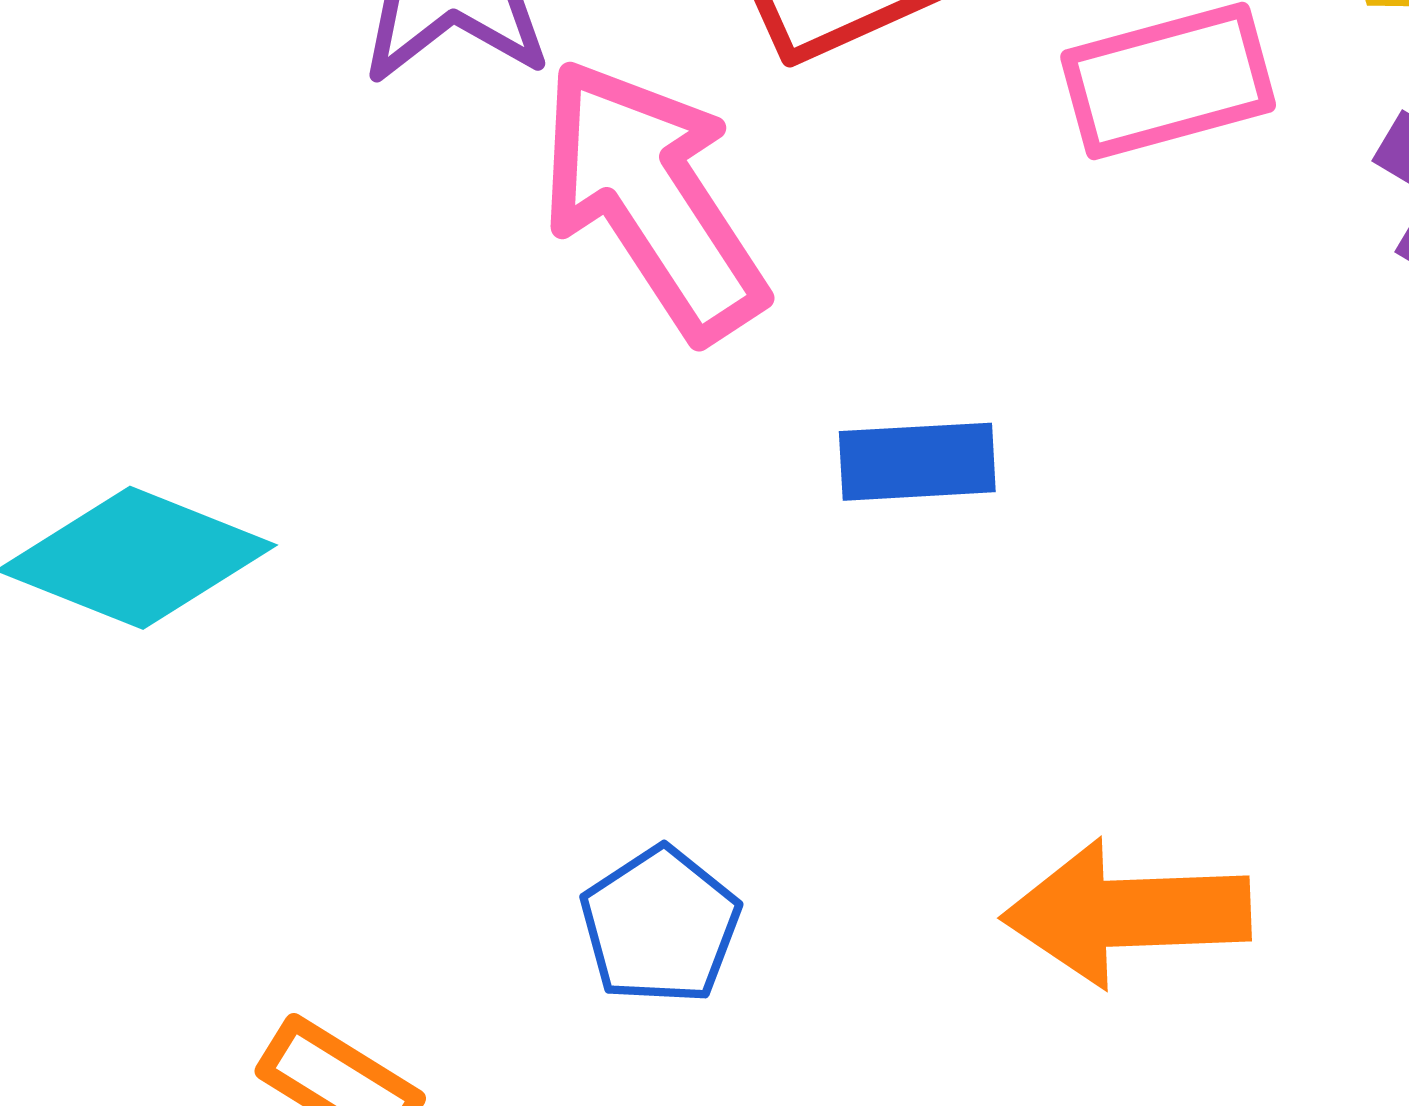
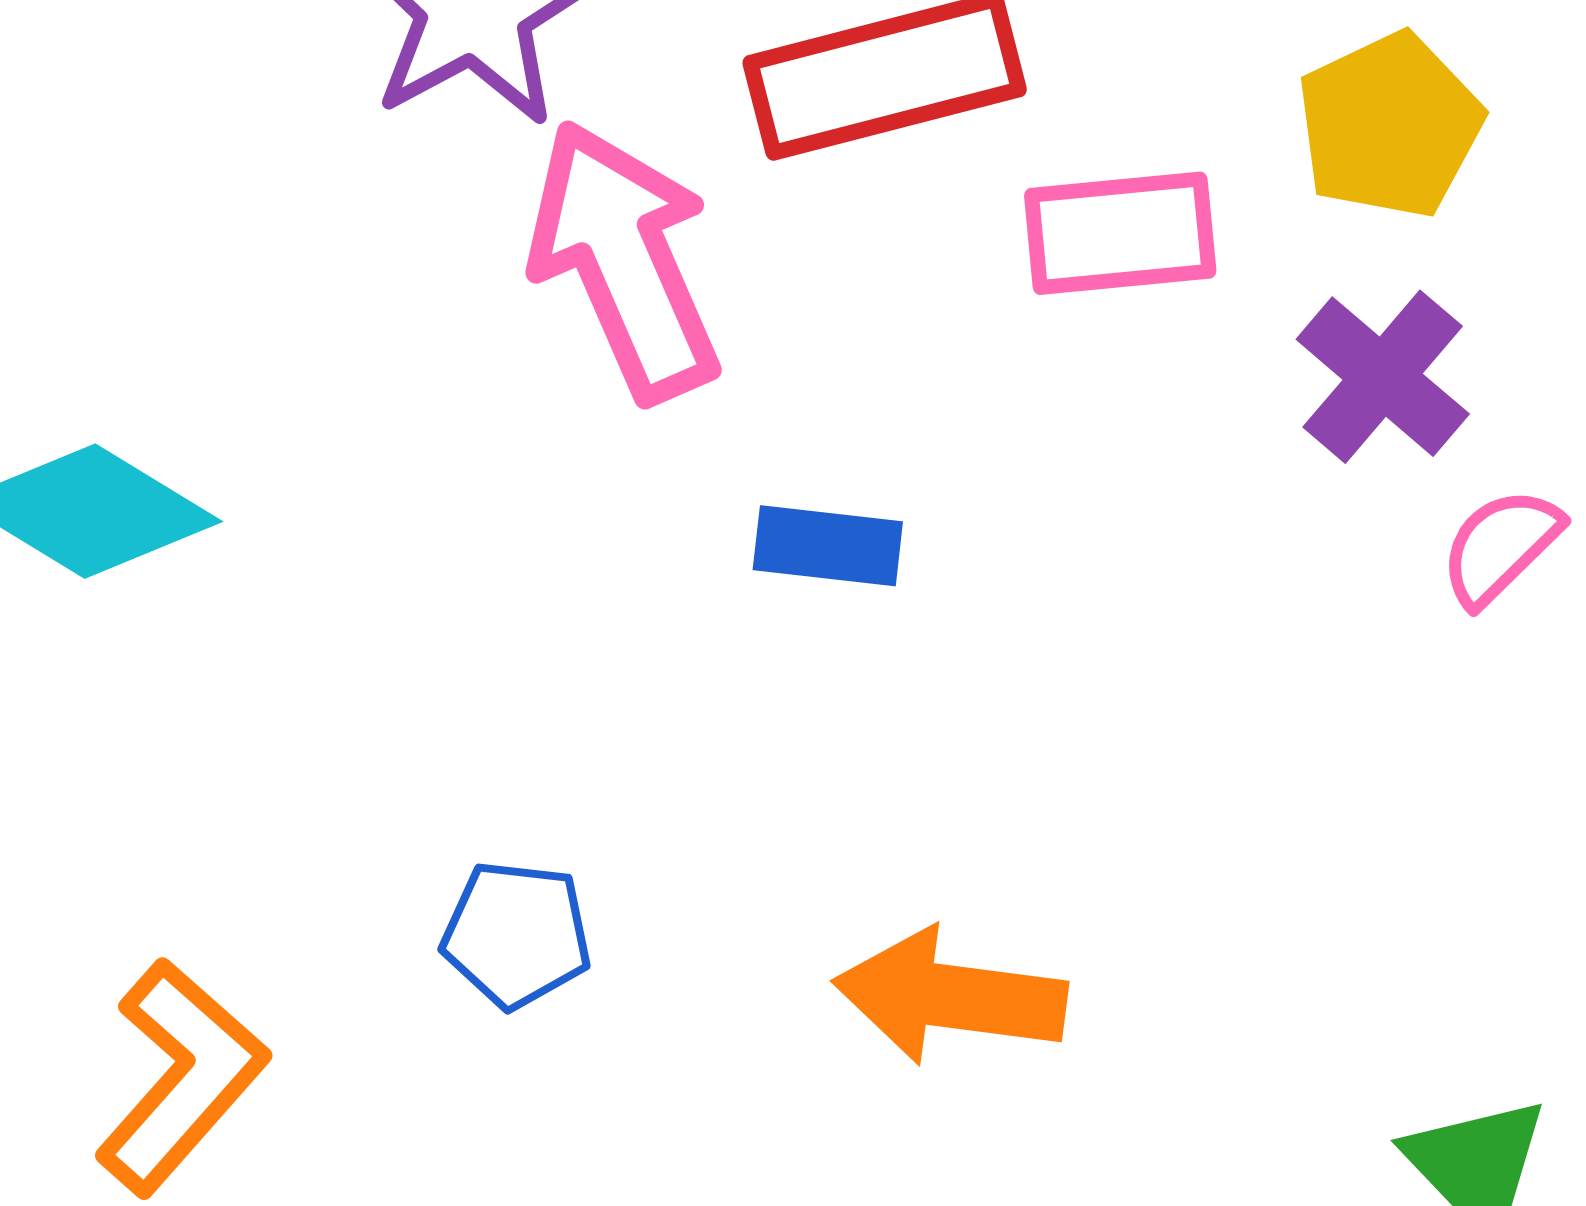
blue pentagon: (660, 926) -> (516, 934), turned 30

